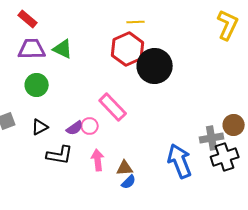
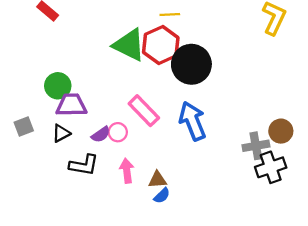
purple trapezoid: (32, 49) -> (71, 105), moved
green triangle: (63, 49) -> (129, 45), moved, size x1.5
blue arrow: (180, 161) -> (193, 121), moved

